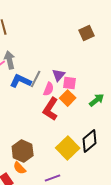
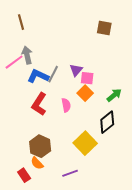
brown square: (87, 33) -> (104, 28), turned 35
pink semicircle: (49, 89) -> (66, 105), moved, turned -32
red L-shape: (51, 109) -> (39, 104), moved
black diamond: (90, 141) -> (107, 122), moved

